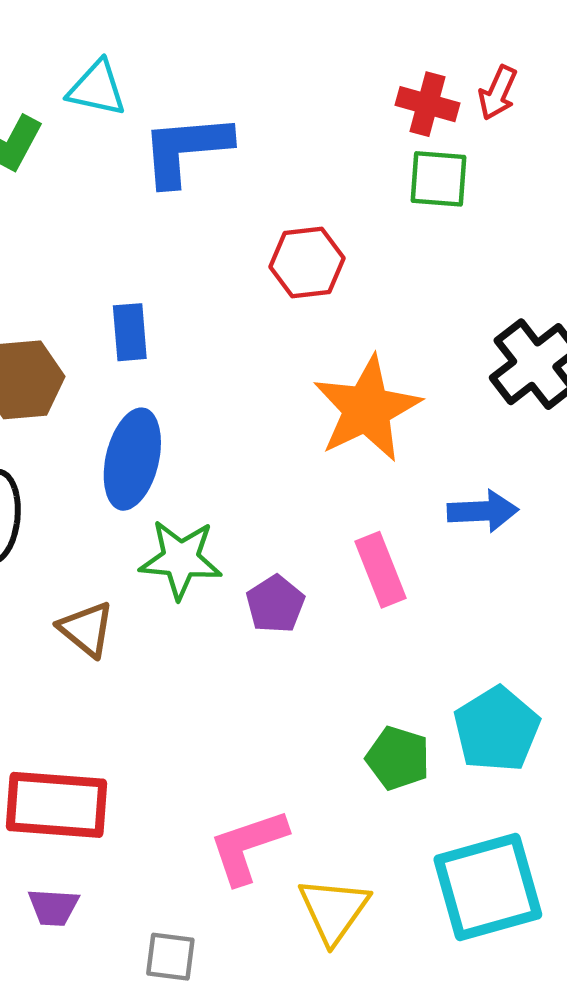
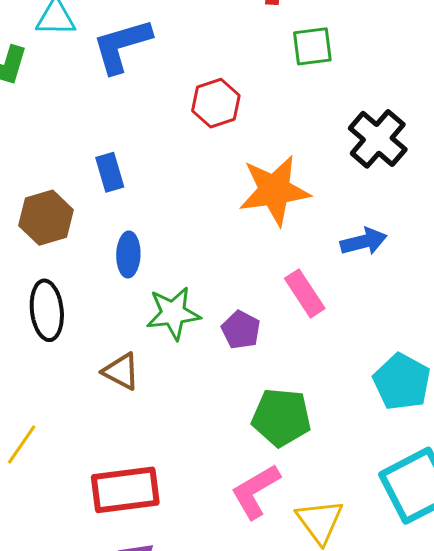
green square: (438, 179) -> (312, 46), moved
orange star: (367, 409) -> (274, 190), turned 30
blue ellipse: (132, 459) -> (128, 254), size x0.7
green pentagon: (398, 758) -> (281, 417), moved, size x1.4

